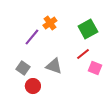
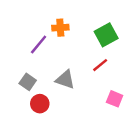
orange cross: (50, 23) -> (60, 28), turned 32
pink square: (95, 68) -> (115, 99), moved

